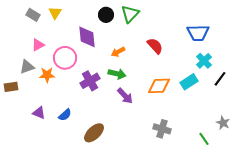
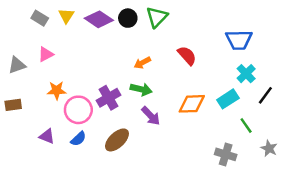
purple diamond: (87, 37) -> (99, 19), moved, turned -50
pink circle: (65, 58) -> (78, 110), moved
gray triangle: (27, 67) -> (17, 65), moved
gray cross: (162, 129) -> (226, 154), moved
brown ellipse: (94, 133) -> (117, 140), moved
green line: (204, 139) -> (246, 125), moved

